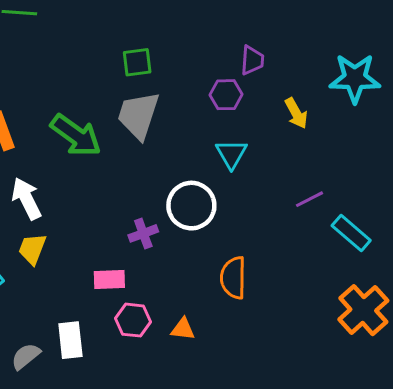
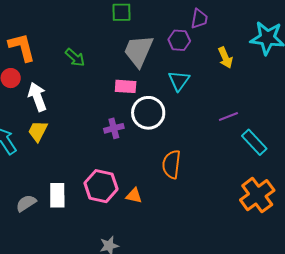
gray trapezoid: (138, 115) -> (138, 51), moved
green arrow: (76, 135) -> (75, 57), size x0.6
pink rectangle: (109, 279) -> (126, 86), moved
pink hexagon: (133, 320) -> (101, 186), size x1.4

